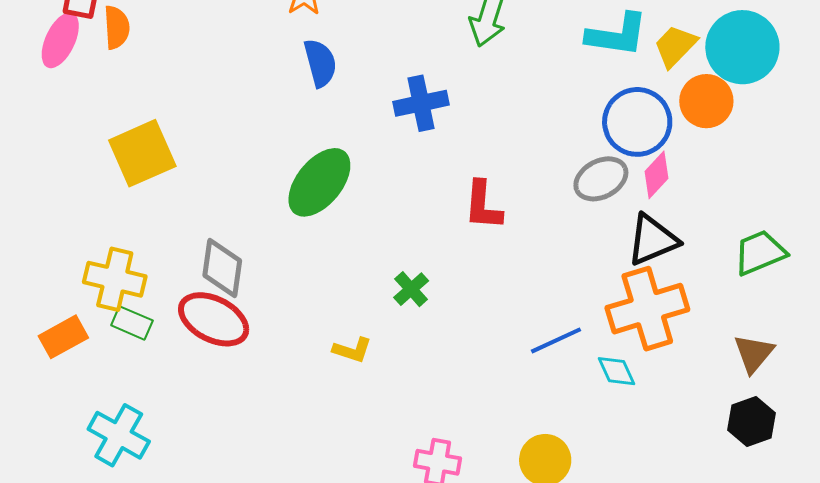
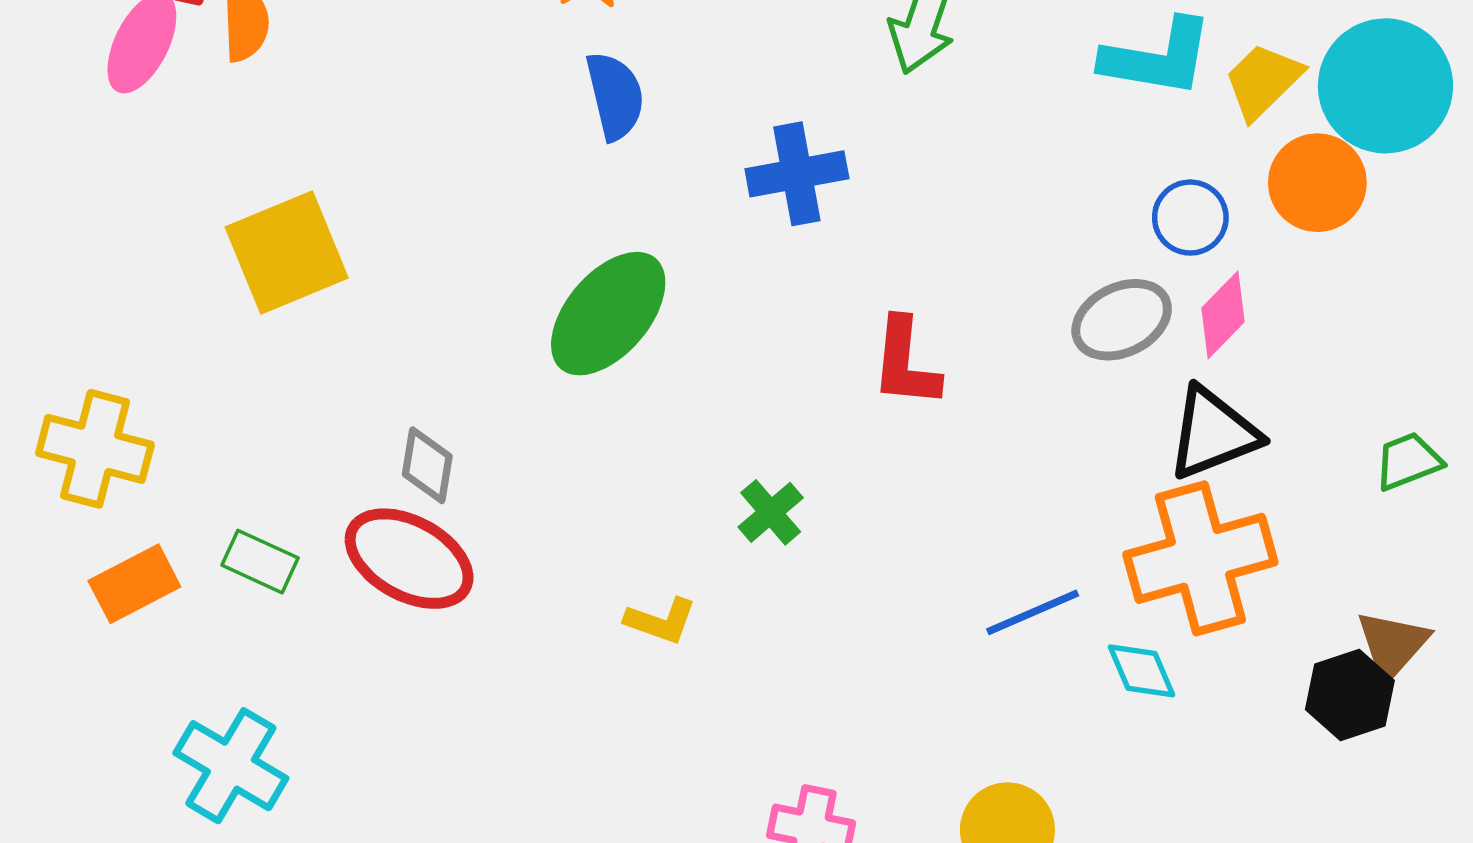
blue circle: (637, 122) -> (1190, 218), size x0.6
green trapezoid: (760, 253) -> (1408, 461), size x0.7
gray diamond: (222, 268) -> (427, 465), size x0.7
yellow cross: (115, 279) -> (95, 449), moved
black hexagon: (752, 422) -> (1350, 695), moved

